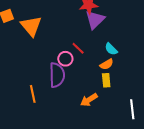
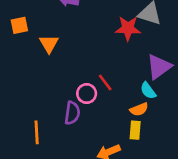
purple triangle: (95, 20) -> (159, 67), moved
orange triangle: (31, 26) -> (49, 44), size x0.7
purple semicircle: (57, 75) -> (72, 113), size x0.7

